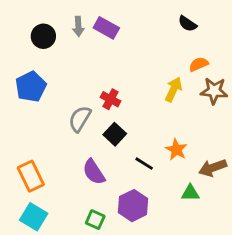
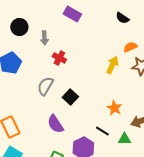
gray arrow: (78, 26) -> (44, 38), moved
purple rectangle: (106, 28) -> (72, 14), moved
red cross: (111, 99) -> (59, 58), moved
black line: (144, 164) -> (102, 131), moved

